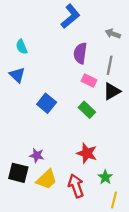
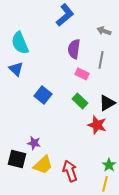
cyan semicircle: (22, 47) -> (20, 43), size x1.6
black triangle: (112, 91) -> (107, 103), moved
red star: (87, 153) -> (97, 125), moved
green star: (105, 177) -> (109, 165), moved

